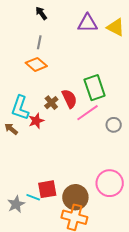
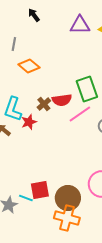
gray line: (39, 42) -> (14, 44), moved
red semicircle: (69, 99) -> (62, 100), turned 108

